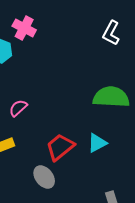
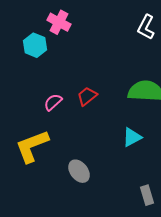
red trapezoid: (60, 147) -> (87, 96), moved, size x0.7

